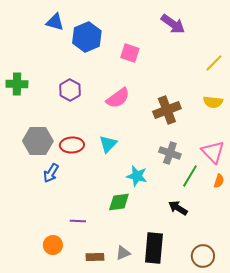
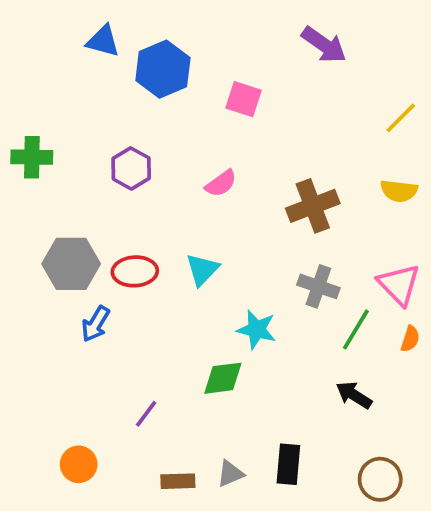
pink semicircle: (118, 98) -> (221, 183), size x0.7
black arrow: (178, 208) -> (354, 395), moved
purple line: (78, 221) -> (146, 414), turned -56
orange circle: (53, 245) -> (79, 464), moved
black rectangle: (154, 248) -> (288, 464), size x0.7

